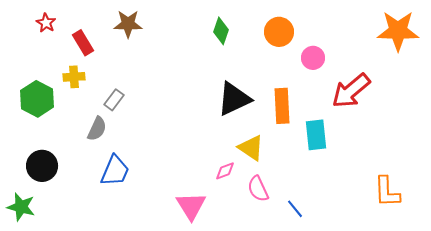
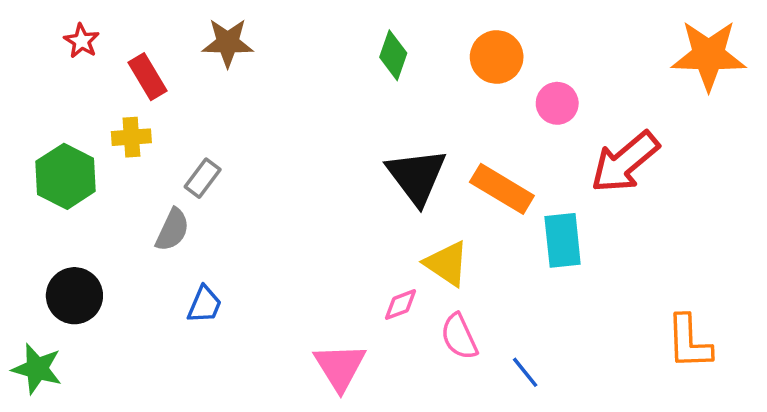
black triangle: (234, 99) -> (416, 176), turned -42
orange rectangle: (282, 106) -> (502, 189), turned -56
blue trapezoid: (115, 171) -> (204, 305), size x0.7

